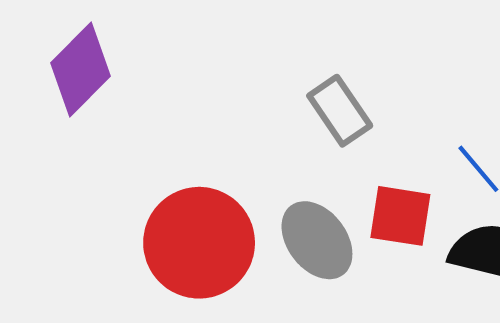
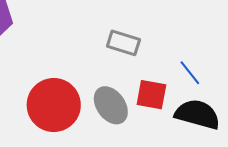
gray rectangle: (340, 111) -> (123, 43), turned -40

